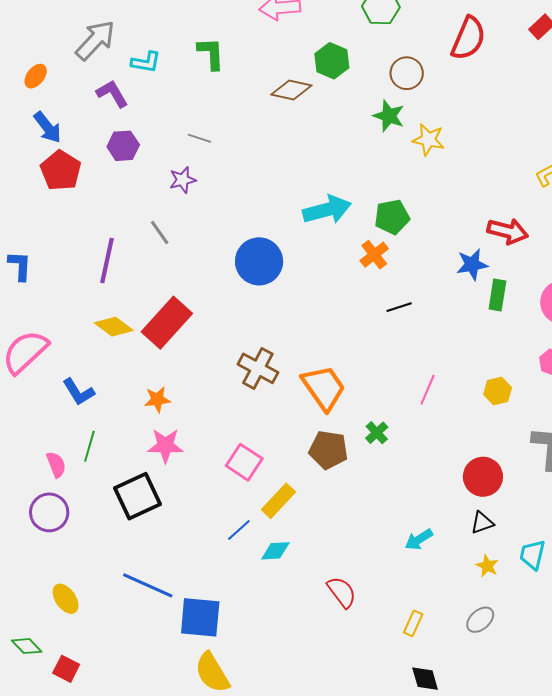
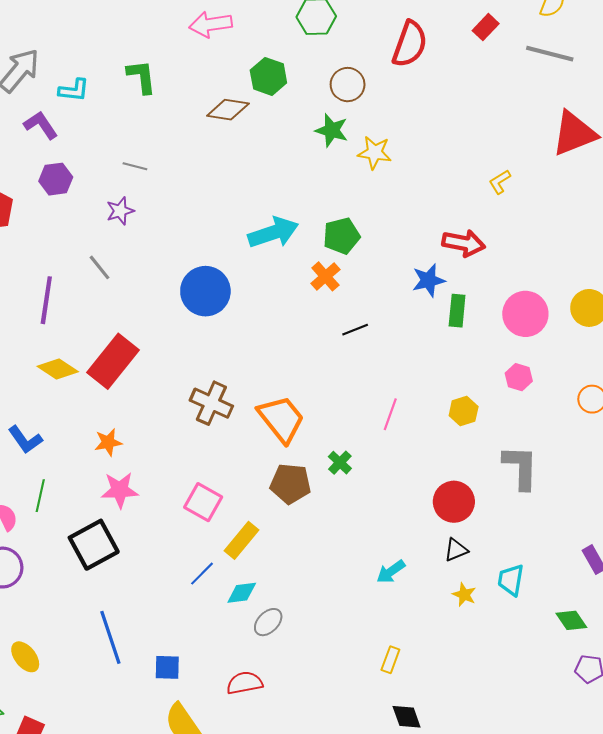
blue line: (148, 585) -> (110, 637), turned 51
red semicircle: (342, 592) -> (245, 683), moved, turned -60
blue square: (200, 617) -> (167, 667), size x0.6
gray ellipse: (480, 620) -> (268, 622), moved

